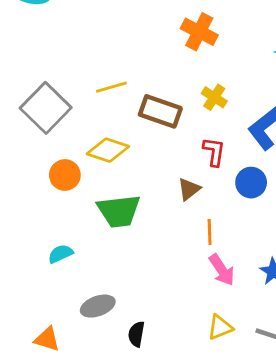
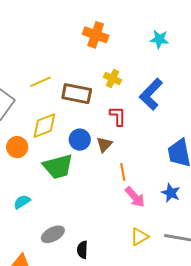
yellow diamond: (108, 150) -> (44, 126), turned -32
blue circle: (251, 183) -> (80, 140), moved

